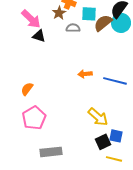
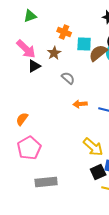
brown star: (59, 13) -> (54, 53), moved
gray semicircle: (73, 28) -> (68, 78), moved, turned 40
black triangle: (39, 36) -> (34, 66), turned -48

